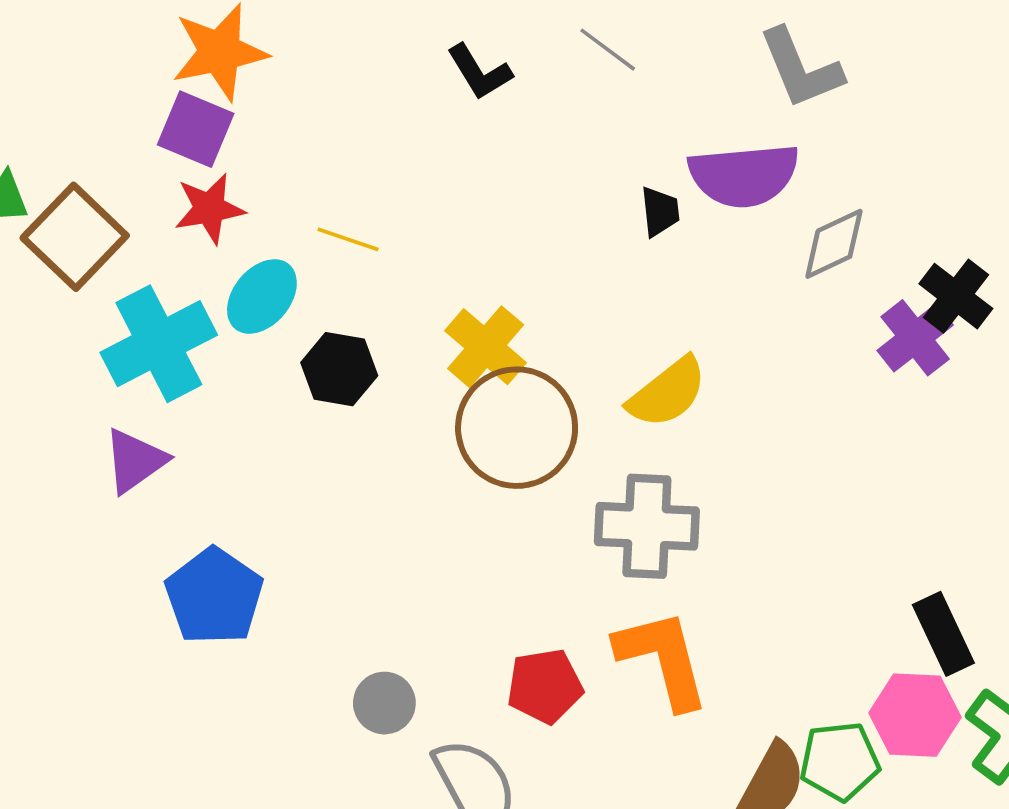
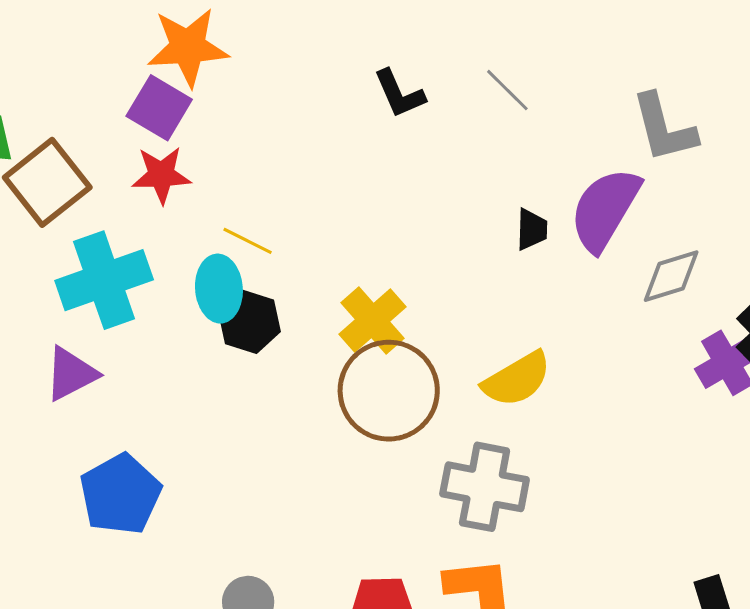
purple semicircle: (744, 175) -> (605, 209), turned 118
yellow line: (348, 239) -> (248, 241), moved
cyan ellipse: (262, 296) -> (219, 289), moved, turned -52

